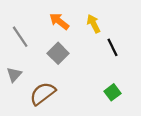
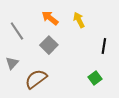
black line: (112, 47) -> (104, 46), moved, turned 35

